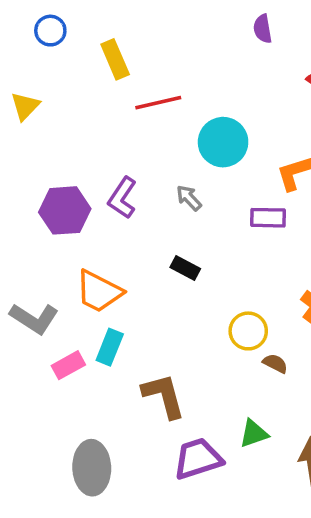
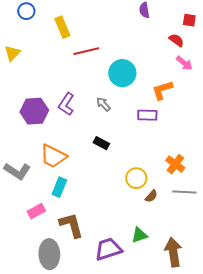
brown semicircle: (275, 363) -> (151, 196), turned 104
pink rectangle: (68, 365) -> (36, 211), moved
brown L-shape: (164, 396) -> (71, 225), moved

